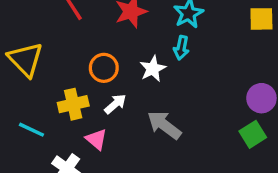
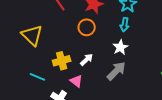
orange circle: (104, 68) -> (87, 27), moved
white star: (153, 69) -> (120, 47), moved
gray arrow: (164, 125) -> (116, 71), turned 100

